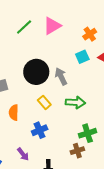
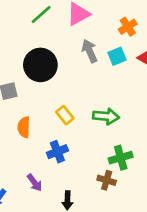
black circle: (36, 72) -> (40, 65), moved
gray arrow: (61, 76) -> (90, 51), moved
brown cross: (77, 151) -> (107, 180), turned 32

